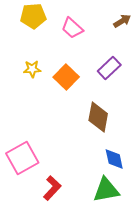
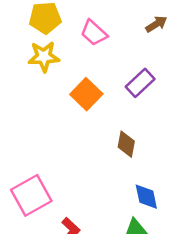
yellow star: (32, 69) -> (44, 57), moved, size x1.4
brown diamond: (98, 117) -> (126, 144), size x0.7

